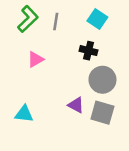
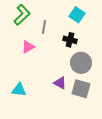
gray line: (56, 22) -> (44, 27), moved

